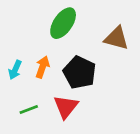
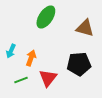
orange arrow: (42, 67) -> (31, 58), moved
black pentagon: (79, 72) -> (79, 64), moved, turned -30

